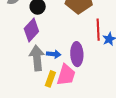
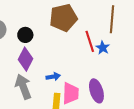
purple ellipse: (77, 54) -> (96, 91), moved
gray arrow: (37, 58) -> (23, 87), moved

